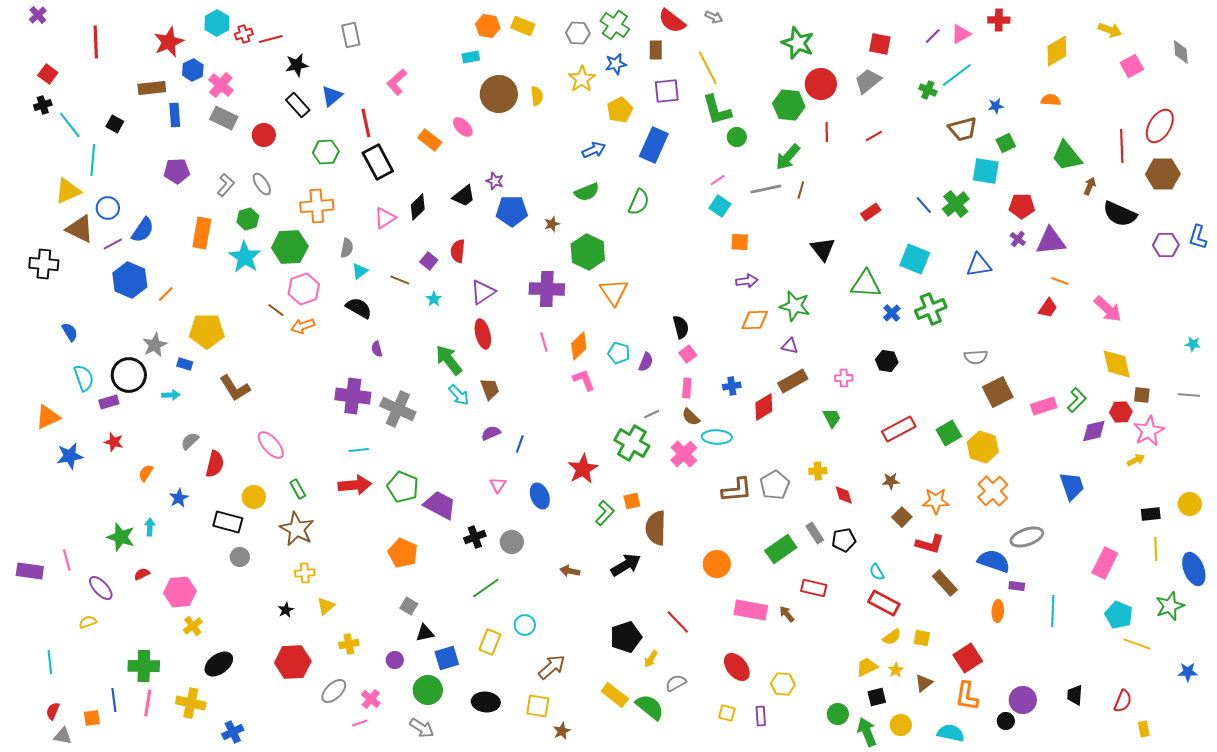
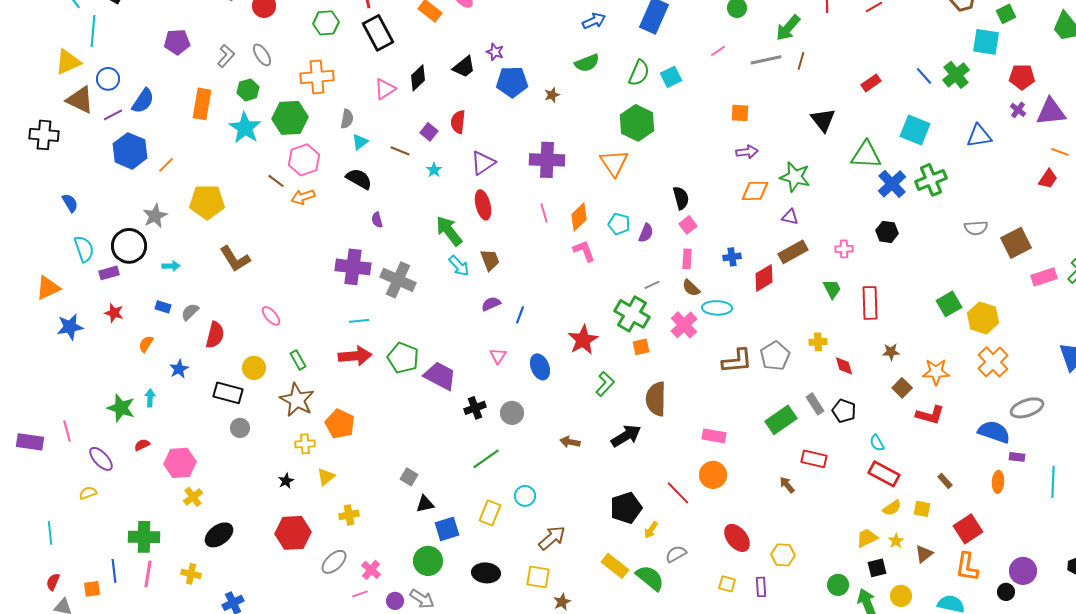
cyan square: (720, 206) -> (671, 77), moved, turned 30
green hexagon: (588, 252) -> (637, 123), moved
blue cross: (892, 313) -> (892, 184), size x1.6
blue rectangle: (185, 364) -> (163, 307), moved
brown square: (998, 392) -> (1016, 243), moved
red rectangle: (899, 429) -> (870, 303), moved, turned -64
pink ellipse: (271, 445) -> (271, 316), size x0.7
orange square: (632, 501) -> (641, 347), moved
black pentagon: (844, 540) -> (844, 411), turned 30
orange pentagon: (403, 553) -> (340, 424), moved
orange circle: (717, 564) -> (713, 475), moved
brown rectangle: (945, 583) -> (945, 481), moved, size x0.6
pink rectangle: (751, 610) -> (714, 436), moved, size x0.7
purple circle: (395, 660) -> (395, 601), moved
yellow cross: (191, 703) -> (191, 574), size x0.7

